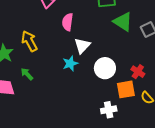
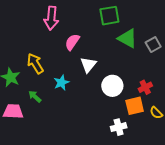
pink semicircle: (68, 22) -> (72, 42), turned 30
cyan star: (70, 64) -> (61, 83), moved
red cross: (138, 72) -> (145, 87), turned 32

